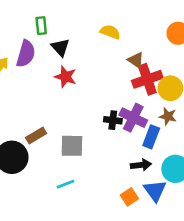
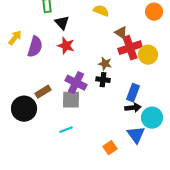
purple semicircle: (26, 54) -> (35, 47), moved
brown star: (168, 116) -> (105, 64), moved
purple cross: (133, 118) -> (76, 83), moved
black arrow: (141, 165) -> (133, 108), moved
orange square: (129, 197) -> (110, 148), moved

